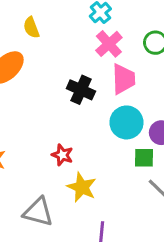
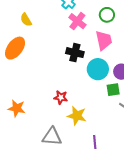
pink trapezoid: (123, 79) -> (104, 40), moved
black cross: (81, 90) -> (75, 53), moved

